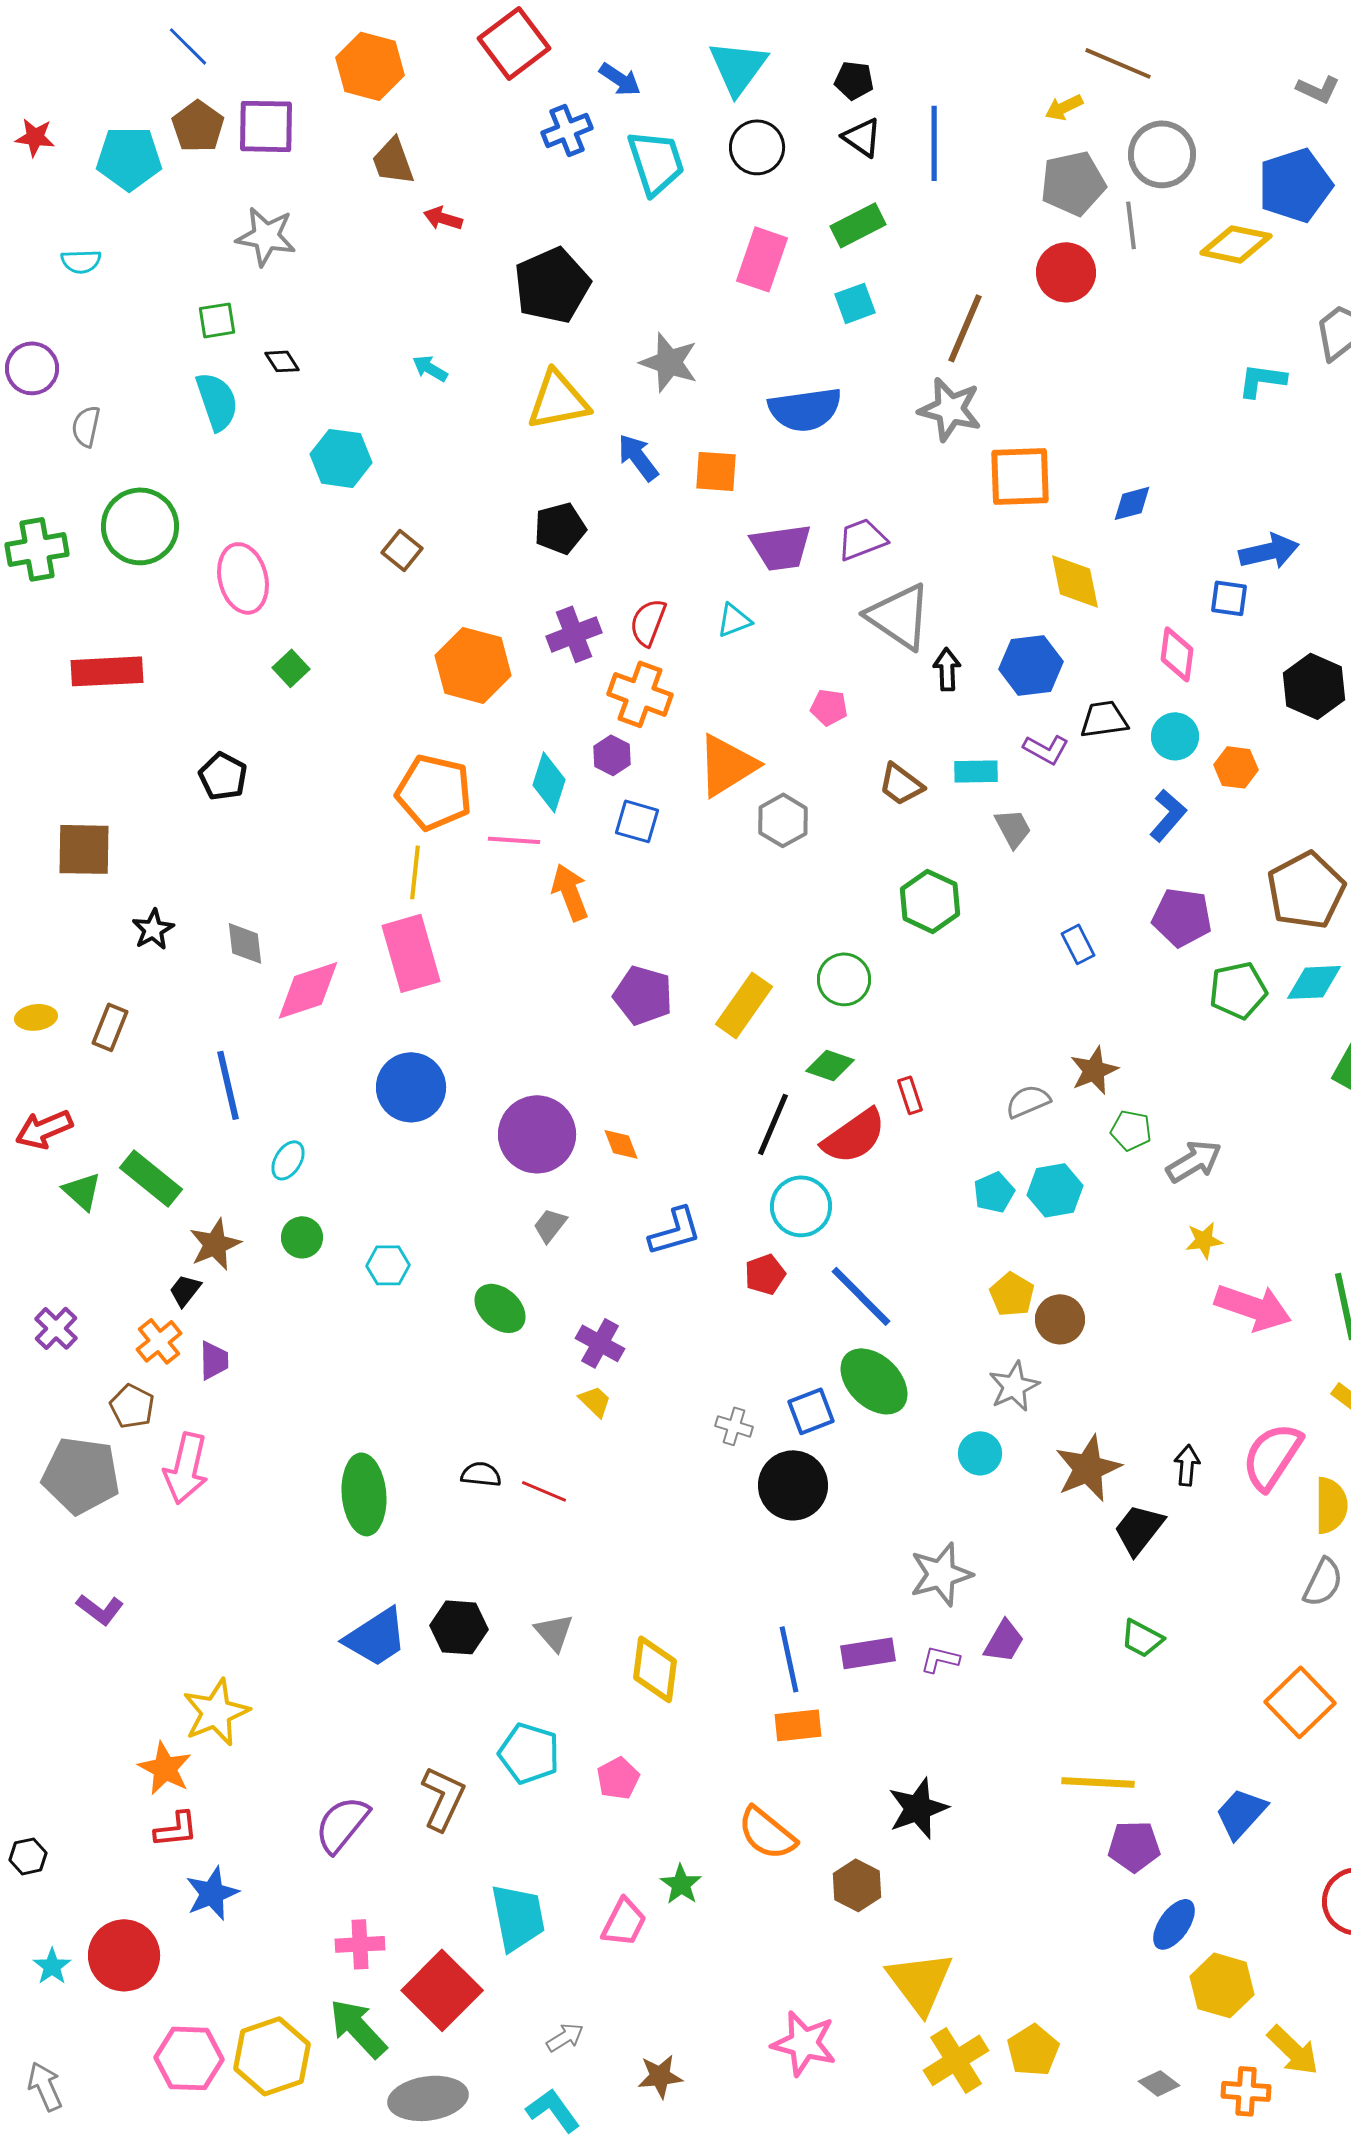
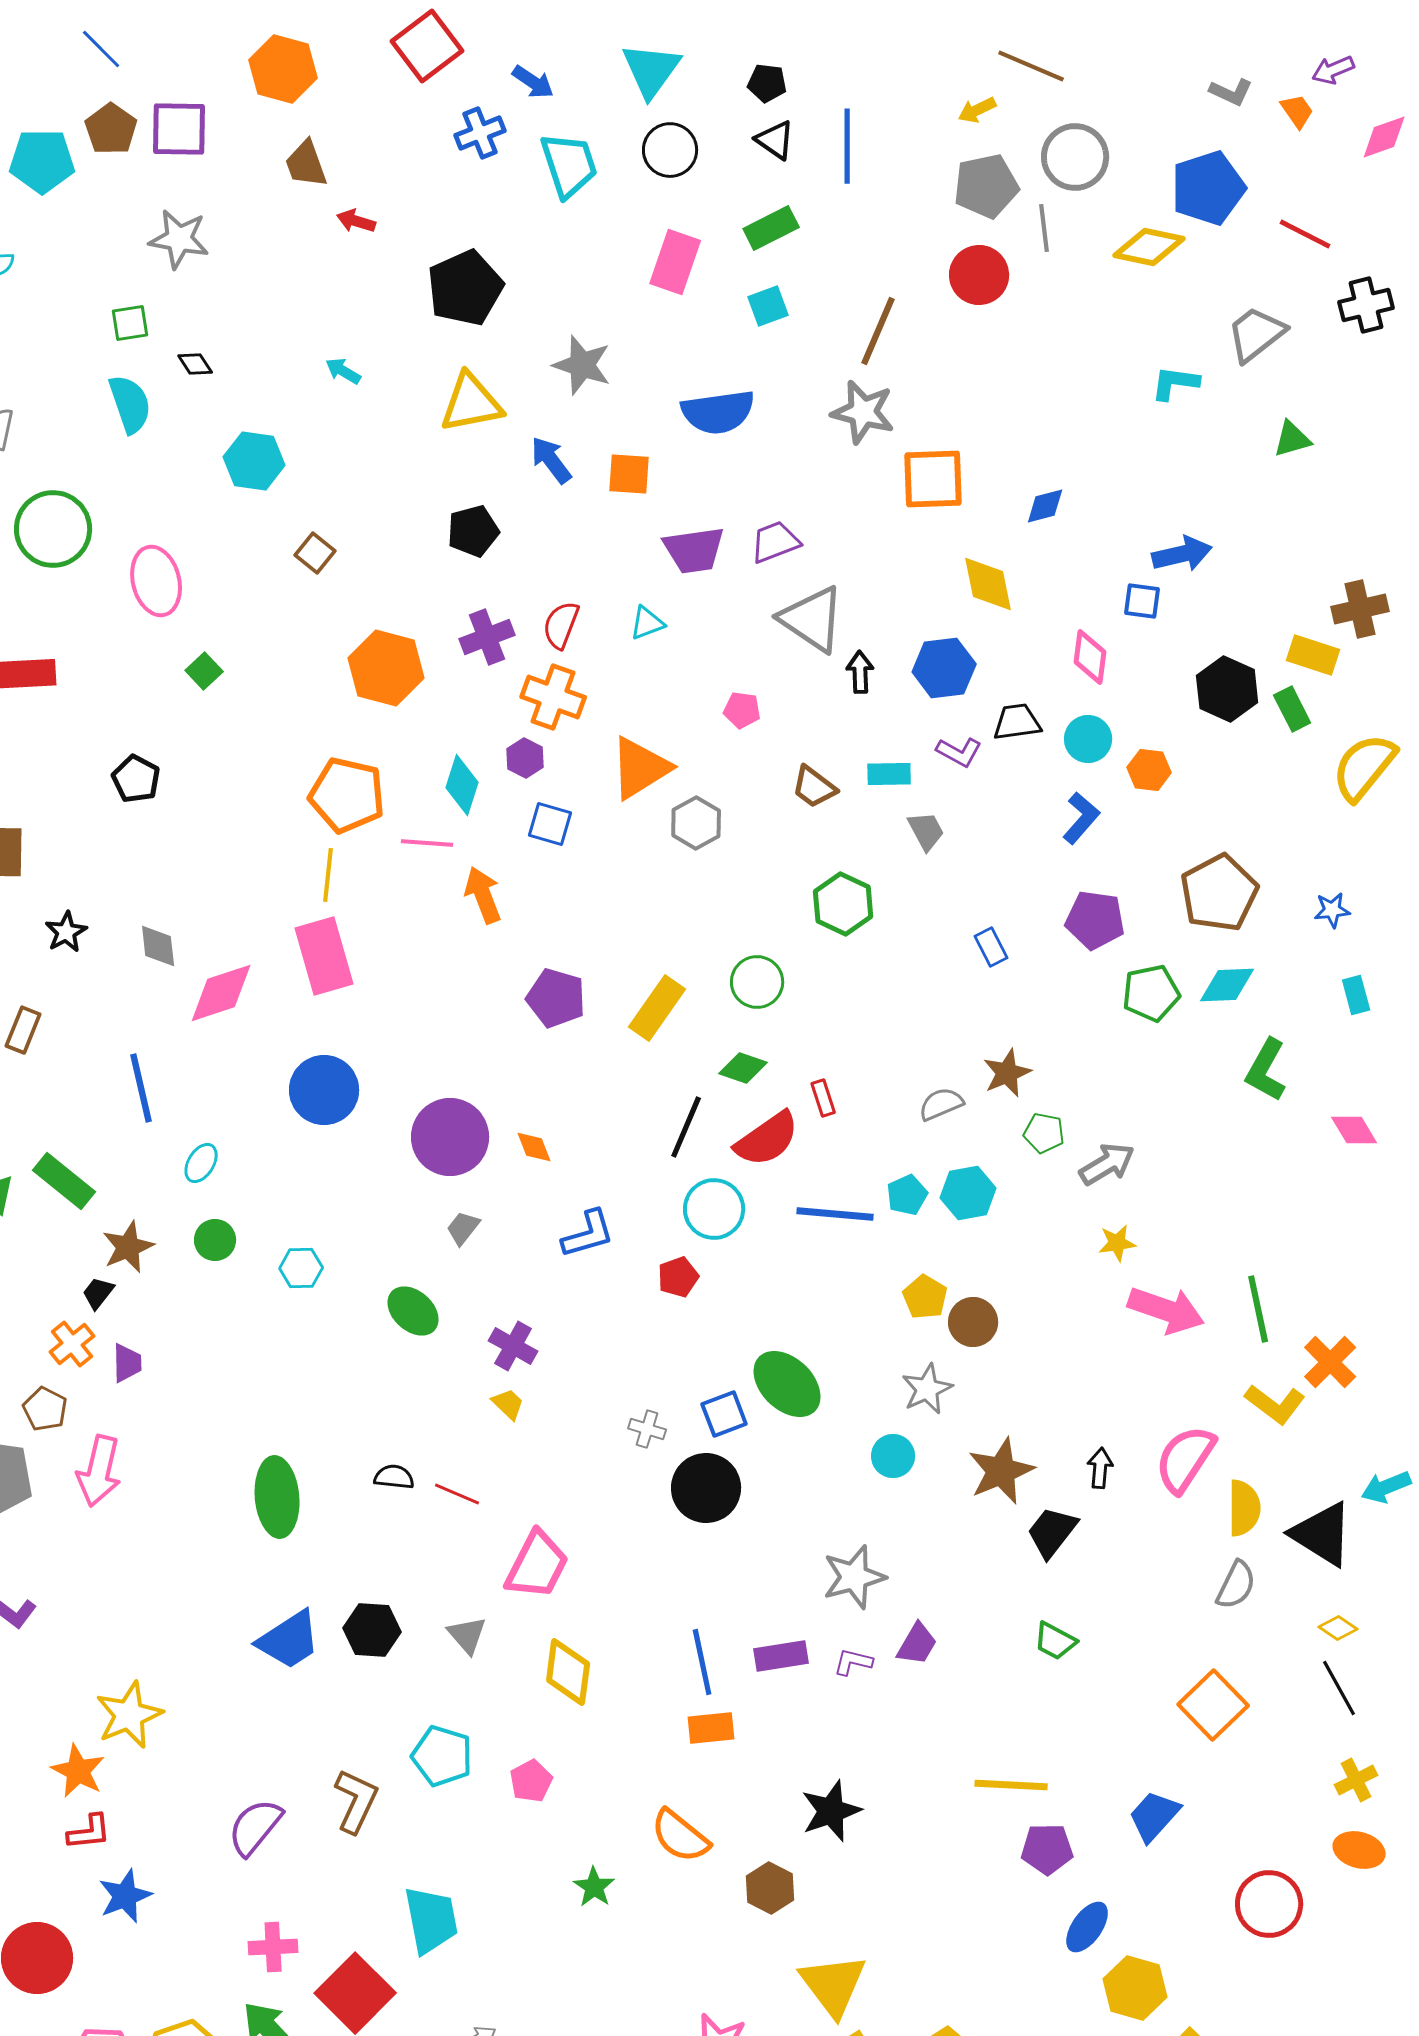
blue line: (861, 1296) -> (835, 1214), moved, turned -40
pink trapezoid: (624, 1922) -> (537, 1565), moved, size x1.4

